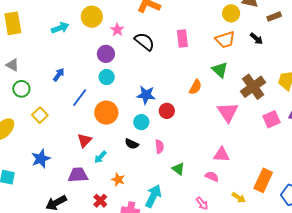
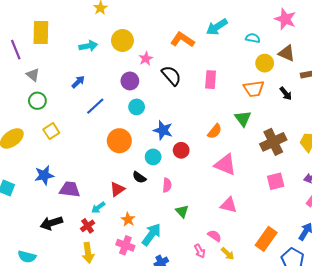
blue arrow: (59, 75) -> (78, 82), moved
cyan circle: (107, 77) -> (137, 107), moved
blue line: (80, 98) -> (95, 106), moved
pink triangle: (228, 112) -> (225, 165), moved, turned -45
pink square: (271, 119) -> (276, 181), moved
red triangle: (84, 140) -> (117, 189), moved
cyan arrow: (100, 157) -> (98, 207), moved
purple trapezoid: (78, 175) -> (70, 189), moved
pink semicircle: (212, 176) -> (215, 236), moved
orange star: (118, 180) -> (128, 219), moved
yellow arrow: (239, 197) -> (228, 254), moved
red cross: (100, 201) -> (88, 226), moved

